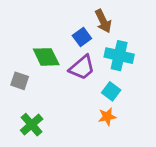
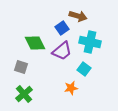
brown arrow: (103, 21) -> (78, 16), turned -48
gray square: (20, 81) -> (21, 67), moved
orange star: (107, 117) -> (71, 88), moved

